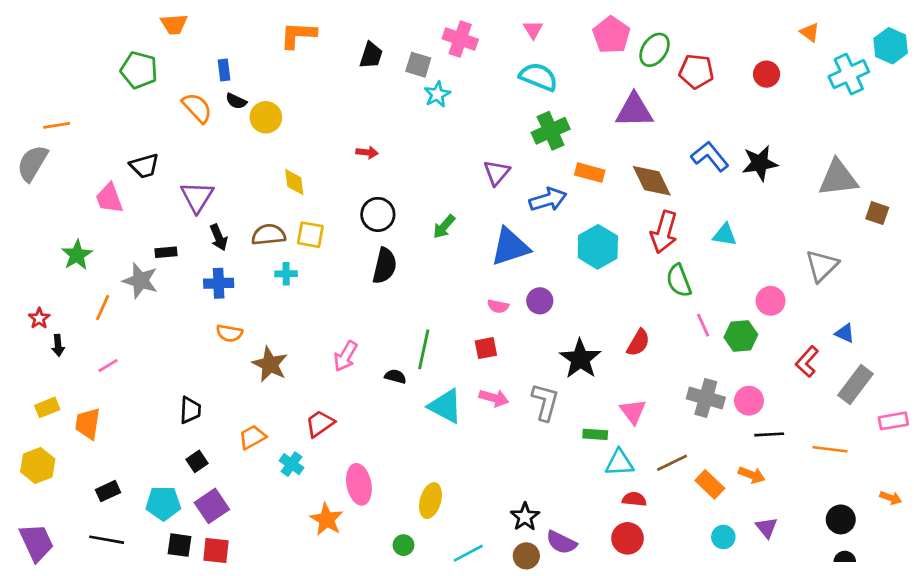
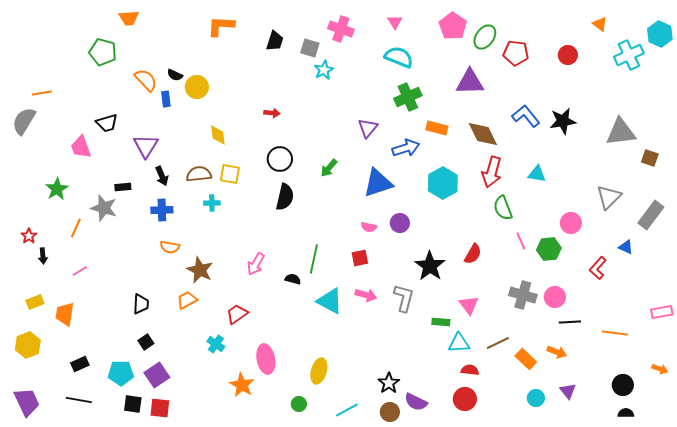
blue rectangle: (224, 70) -> (166, 99), moved
gray rectangle: (856, 384) -> (651, 215), moved
orange trapezoid: (252, 437) -> (187, 300), moved

